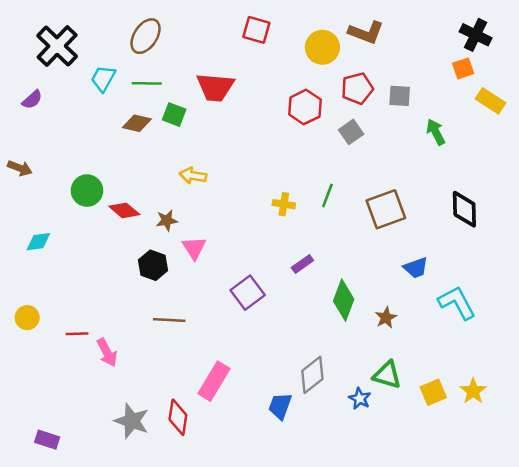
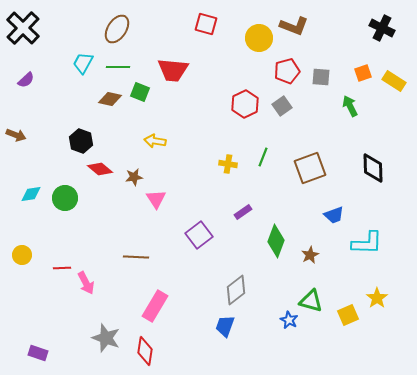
black cross: (57, 46) -> (23, 28), moved
orange square: (463, 68) -> (363, 73), moved
red hexagon: (305, 107) -> (245, 104), moved
green circle: (87, 191) -> (65, 198), moved
black hexagon: (153, 265) -> (81, 141), moved
cyan L-shape: (457, 303) -> (367, 243), turned 120
gray diamond: (312, 375) -> (236, 290), moved
pink rectangle: (214, 381) -> (155, 306), moved
yellow star: (473, 391) -> (377, 298), moved
red diamond: (178, 417) -> (145, 351), moved

